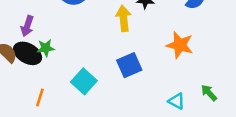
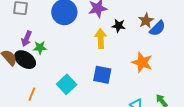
green star: (46, 48) -> (40, 48), moved
blue square: (129, 65) -> (102, 75), turned 30

